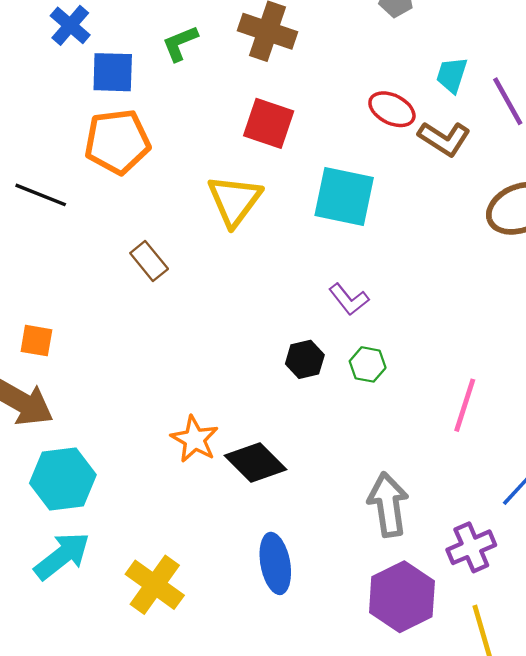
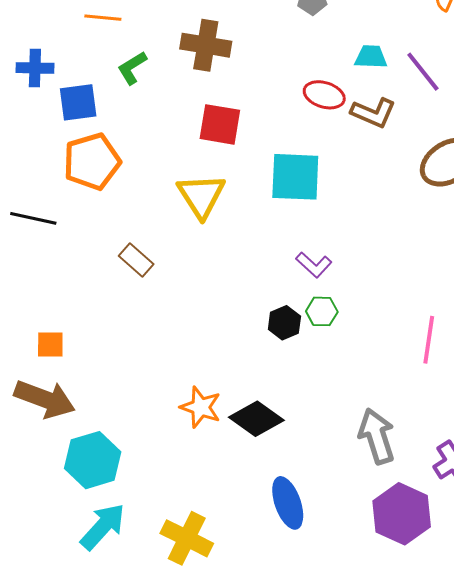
blue cross: (70, 25) -> (35, 68), turned -30
cyan trapezoid: (452, 75) -> (371, 57), turned 84
green hexagon: (368, 364) -> (322, 311), moved

